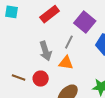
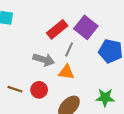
red rectangle: (50, 14) -> (57, 29), moved
gray arrow: (45, 51) -> (44, 60), turned -54

